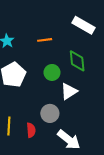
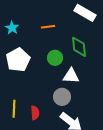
white triangle: (69, 91) -> (71, 76), turned 36
gray circle: (50, 113) -> (62, 97), moved

